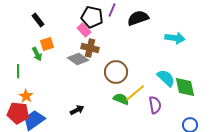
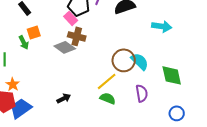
brown circle: (116, 72) -> (124, 60), moved
cyan semicircle: (166, 78) -> (140, 61), moved
yellow line: (135, 93) -> (107, 81), moved
green semicircle: (121, 99) -> (108, 98), moved

